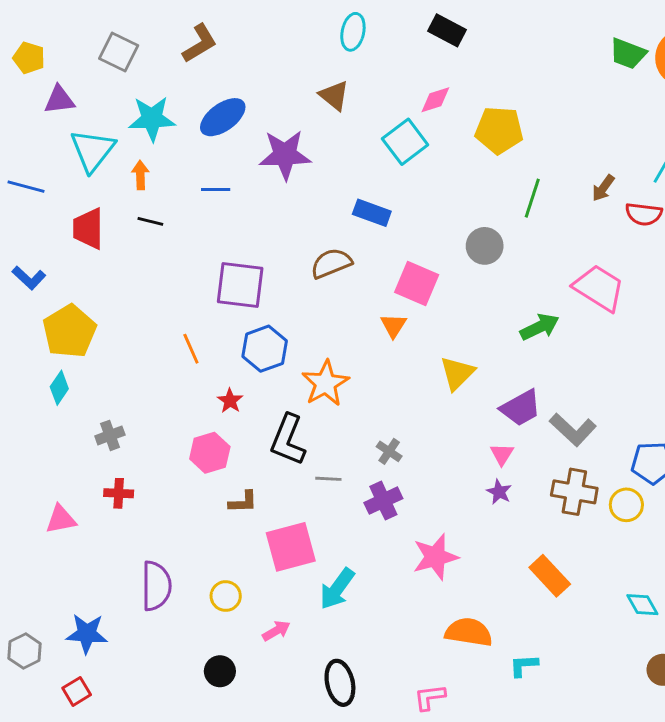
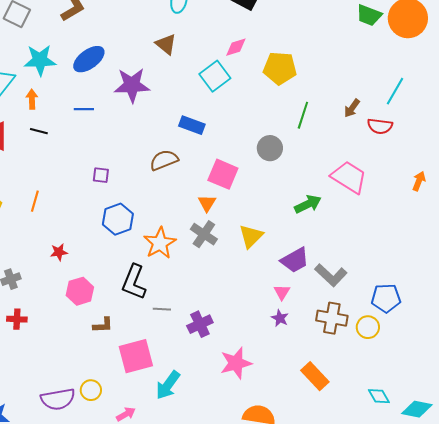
purple square: (240, 285) -> (101, 175), size x0.5
orange line: (191, 349) -> (35, 201), moved, turned 40
red star: (230, 401) -> (59, 252), moved, turned 30
gray cross: (389, 451) -> (204, 234), moved, size x1.5
purple semicircle: (156, 586) -> (58, 399), moved, turned 80

